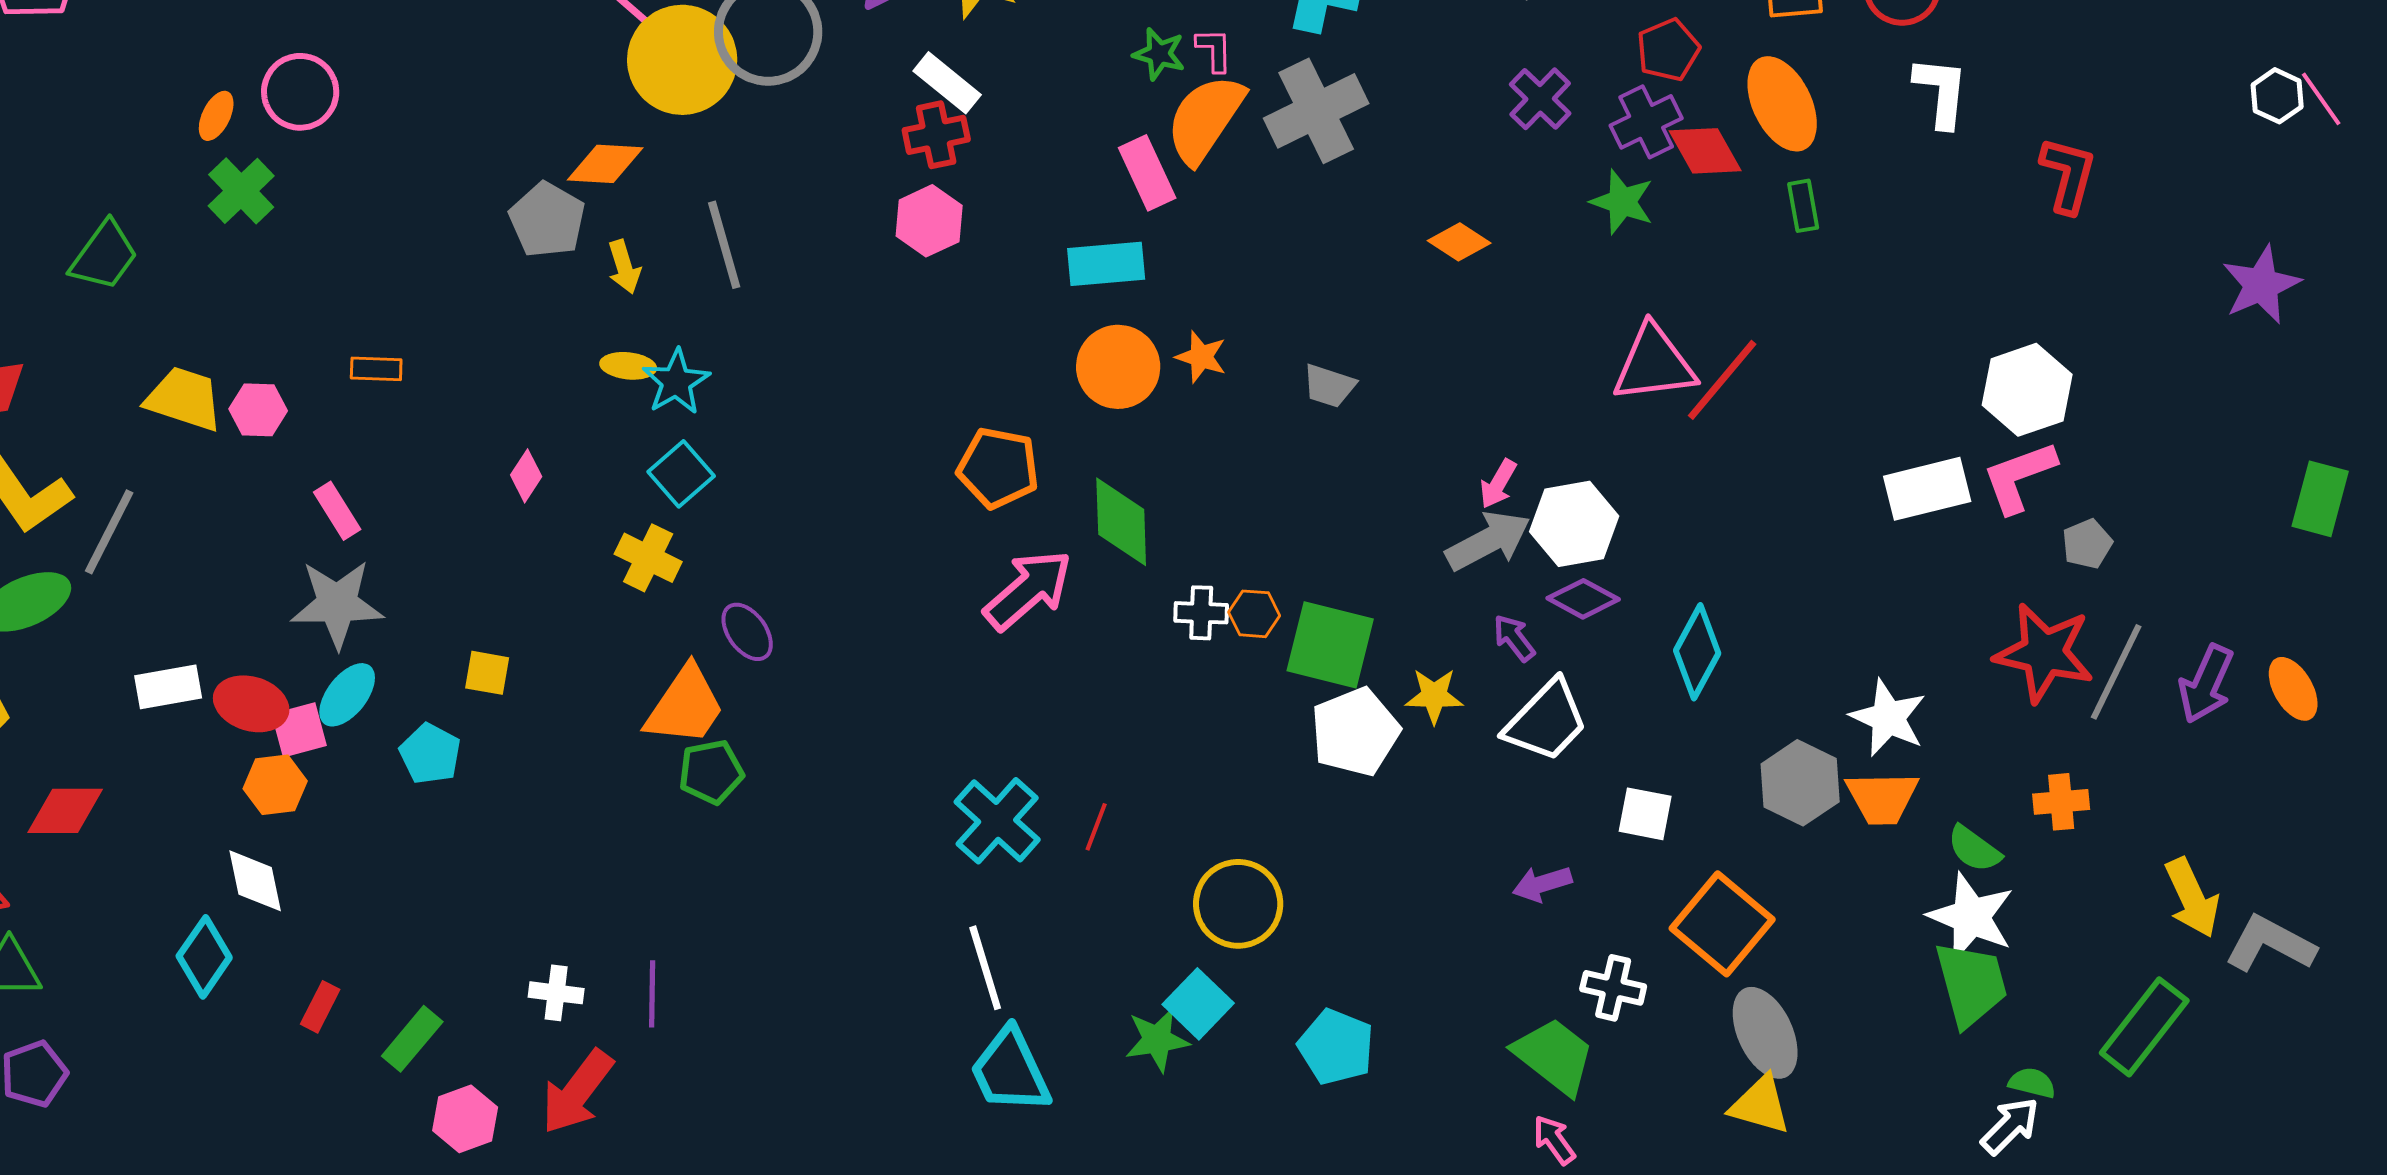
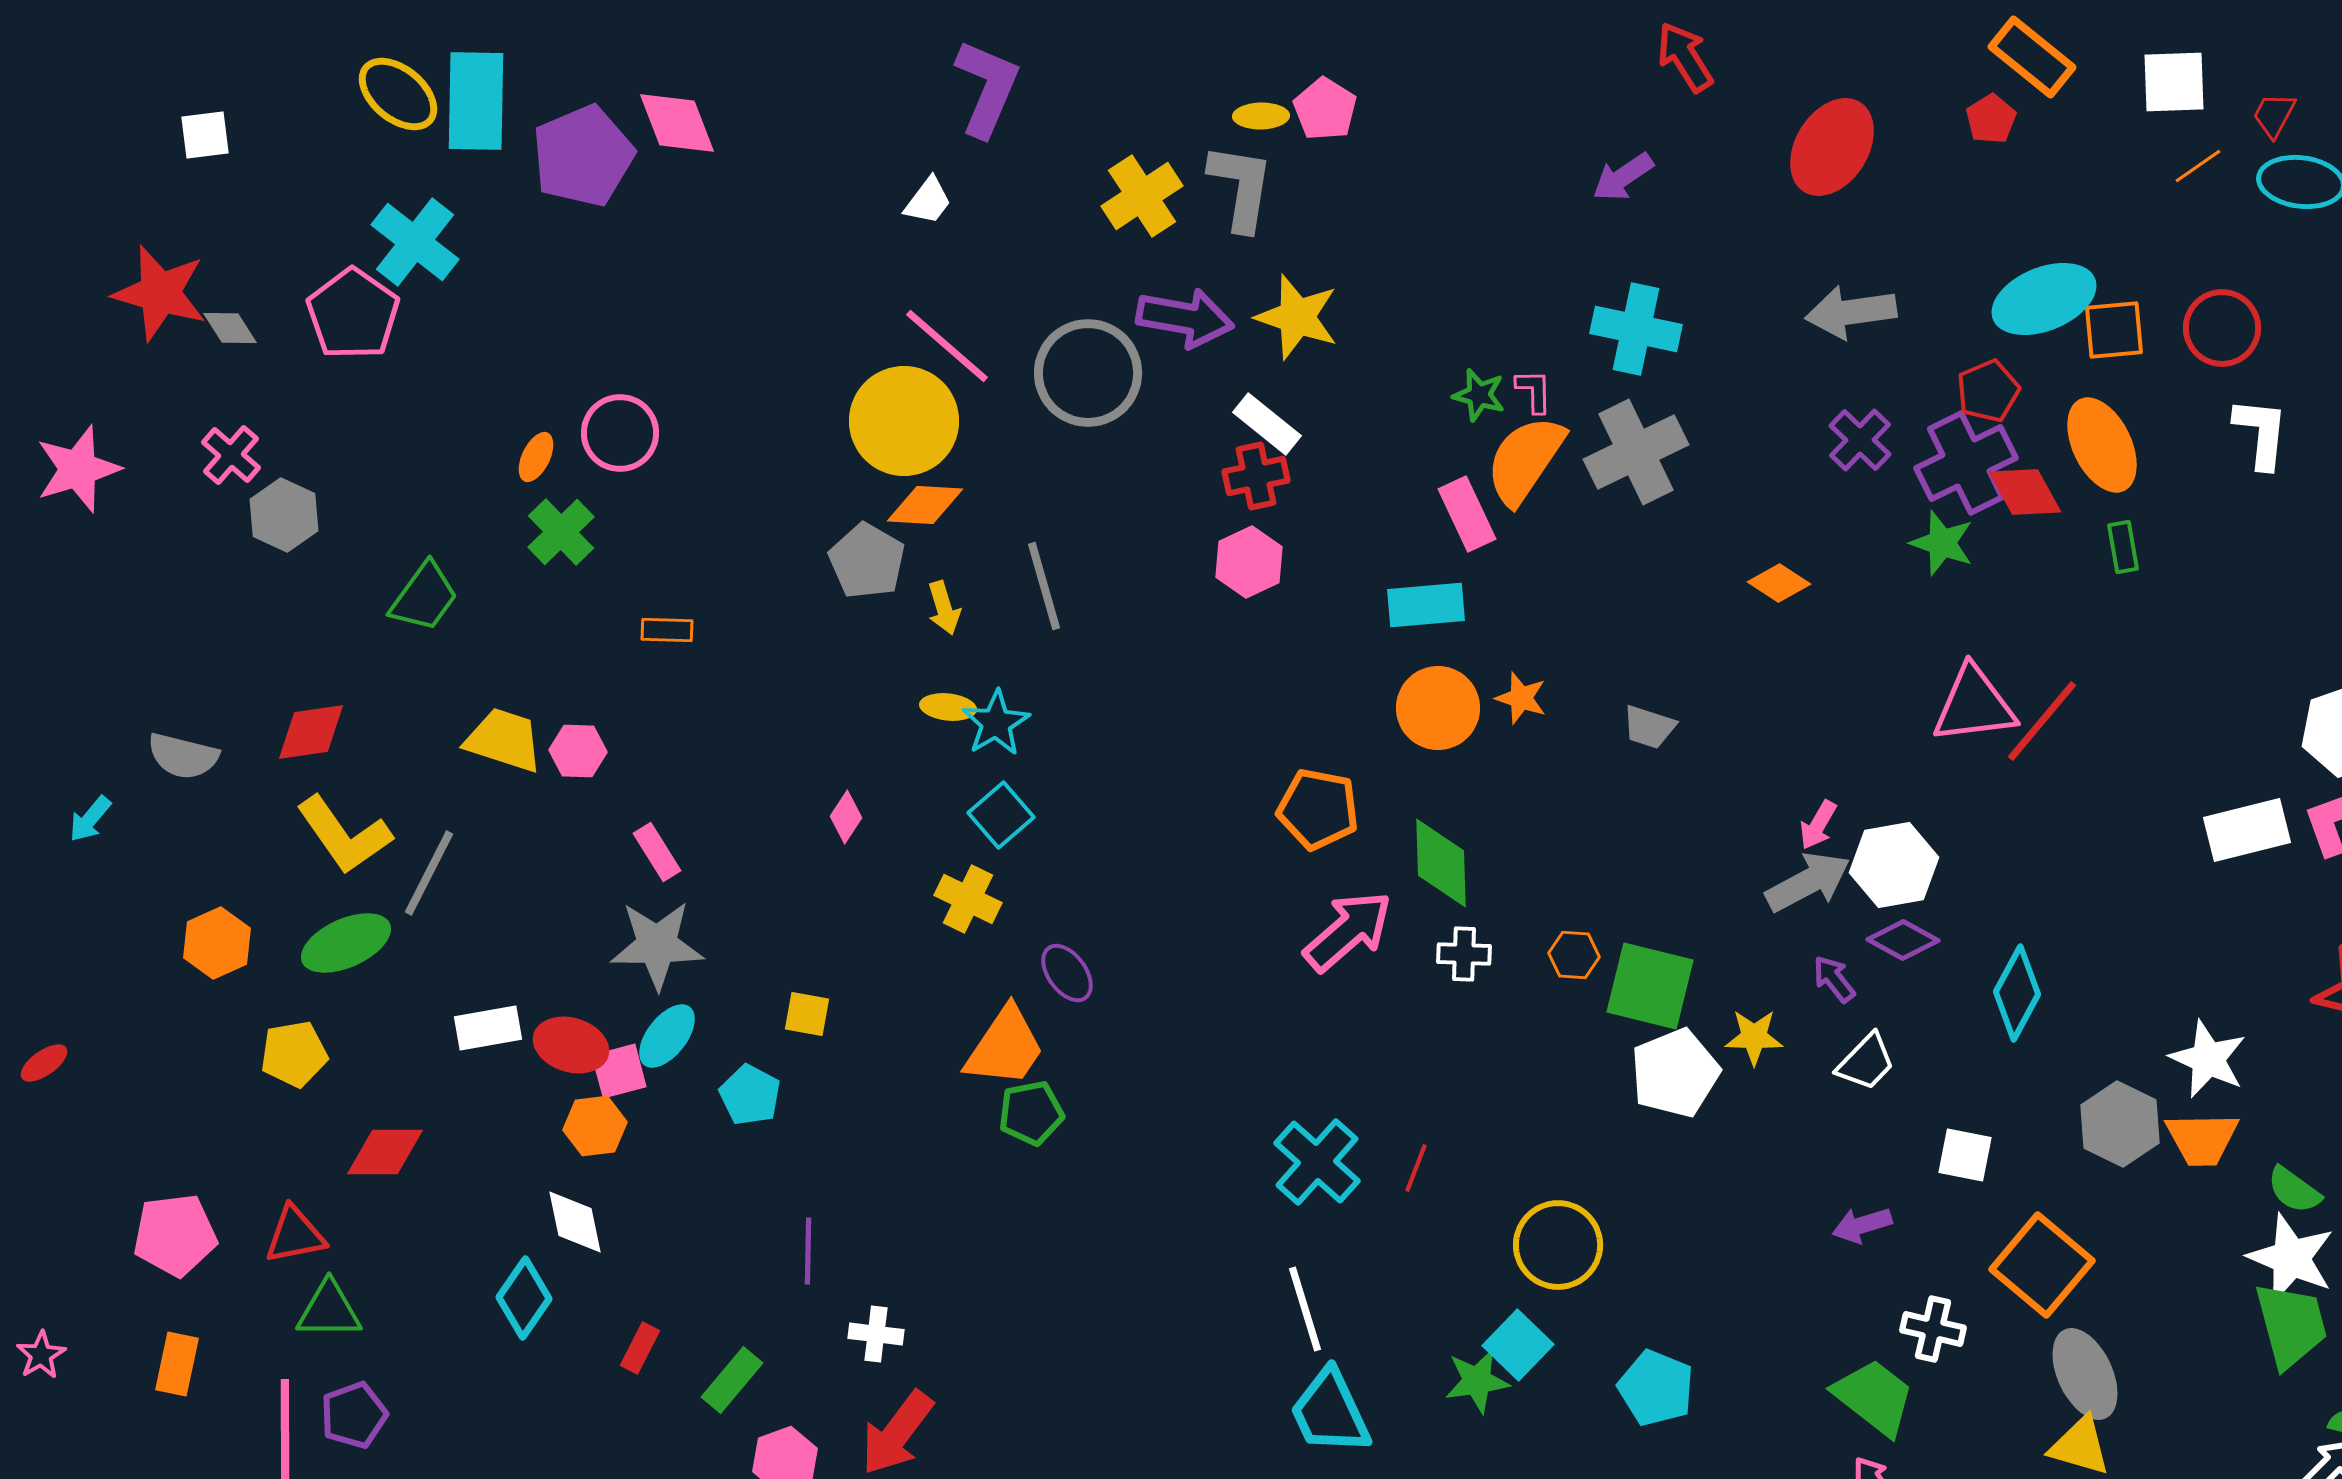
yellow circle: (682, 60) -> (904, 421), moved
purple cross: (1646, 122) -> (1966, 463), size x1.4
orange rectangle: (376, 369) -> (667, 630), moved
white cross: (1201, 613) -> (1464, 954), moved
white trapezoid: (1546, 721) -> (1866, 1062), size x0.7
purple line: (652, 994) -> (808, 1251), moved

